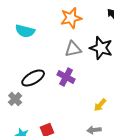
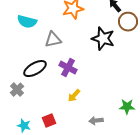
gray triangle: (73, 49) -> (53, 40), moved
yellow arrow: (100, 105) -> (74, 96), moved

